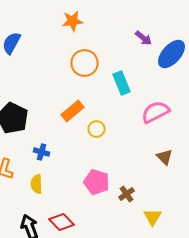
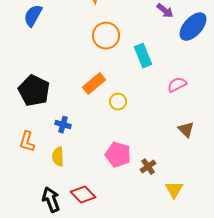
pink semicircle: (156, 112) -> (177, 85), size x0.7

